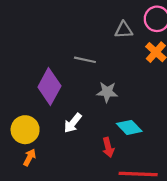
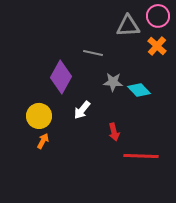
gray triangle: (124, 30) -> (128, 26), size x1.4
cyan diamond: (129, 127) -> (139, 90), moved

